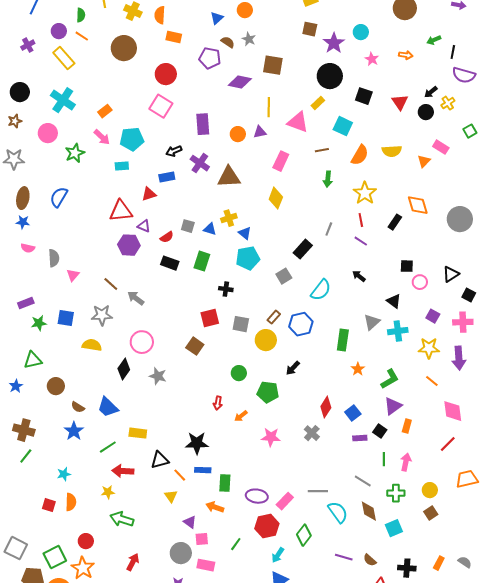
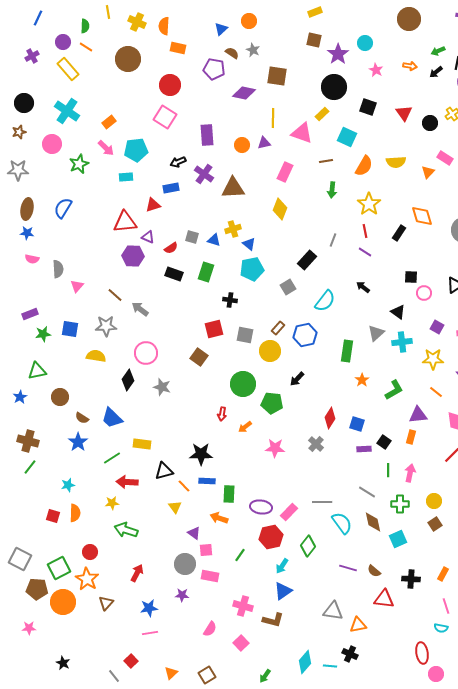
black arrow: (431, 92) -> (436, 72), moved
green circle: (239, 373) -> (243, 384), size x1.6
purple triangle: (393, 406) -> (418, 415), moved, turned 30
blue square: (353, 413) -> (357, 424), turned -35

